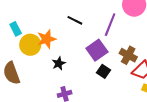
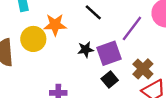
yellow circle: (30, 45) -> (33, 39), moved
black star: (59, 63) -> (86, 50), moved

